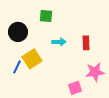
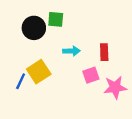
black circle: (18, 32) -> (34, 28), moved
pink square: (75, 88) -> (91, 75), moved

